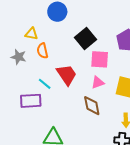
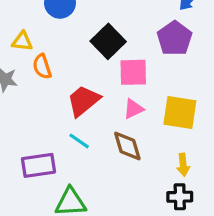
red trapezoid: (67, 75) -> (83, 101), turned -90
cyan line: (45, 84) -> (79, 141), moved
purple rectangle: (31, 101) -> (39, 165), moved

